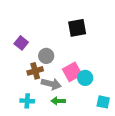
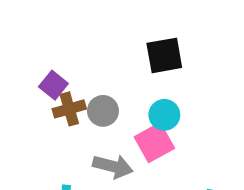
brown cross: (35, 71) -> (69, 109), moved
cyan circle: (85, 78) -> (164, 115), moved

